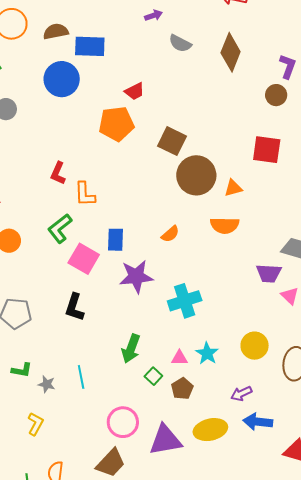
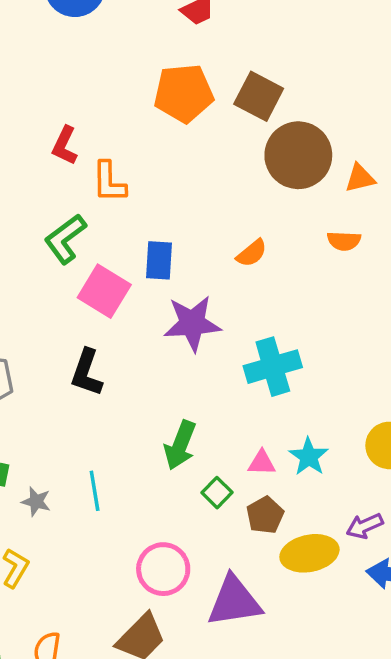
orange pentagon: (116, 124) -> (184, 93), moved
orange semicircle: (225, 225) -> (344, 241), size x0.7
yellow ellipse: (210, 430) -> (309, 553), moved

